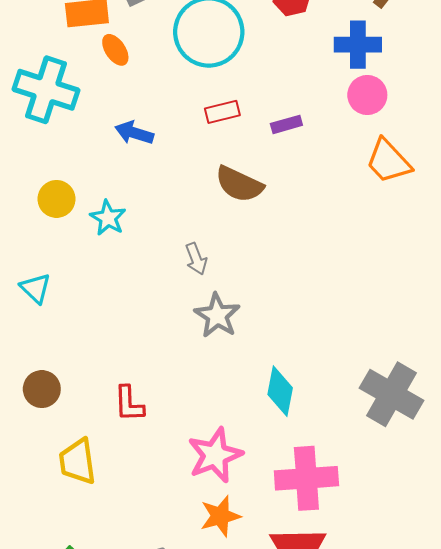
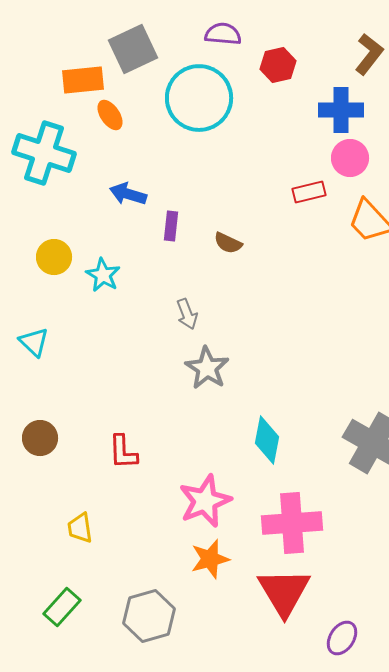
red rectangle: (222, 112) -> (309, 192), moved
purple rectangle: (286, 124) -> (171, 226), moved, turned -68
brown semicircle: (239, 184) -> (228, 243), size x0.6
yellow trapezoid: (77, 461) -> (80, 528), moved, size x0.7

